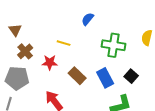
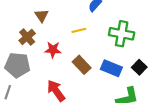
brown triangle: (15, 30) -> (42, 16), moved
yellow line: (64, 43) -> (79, 30), moved, turned -32
blue rectangle: (105, 78) -> (111, 68), turned -42

